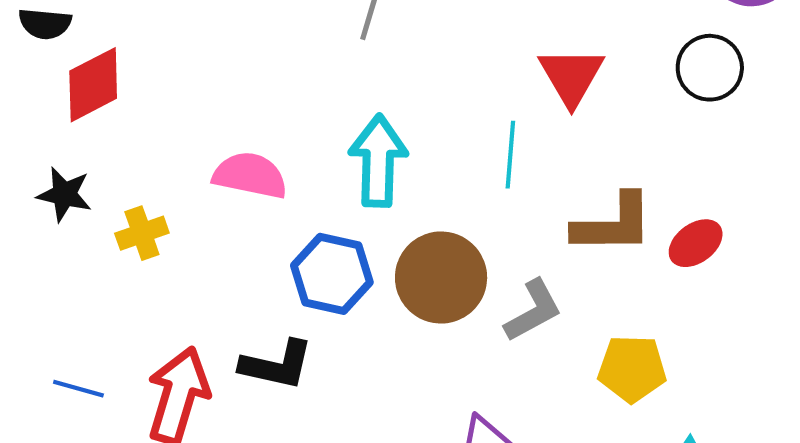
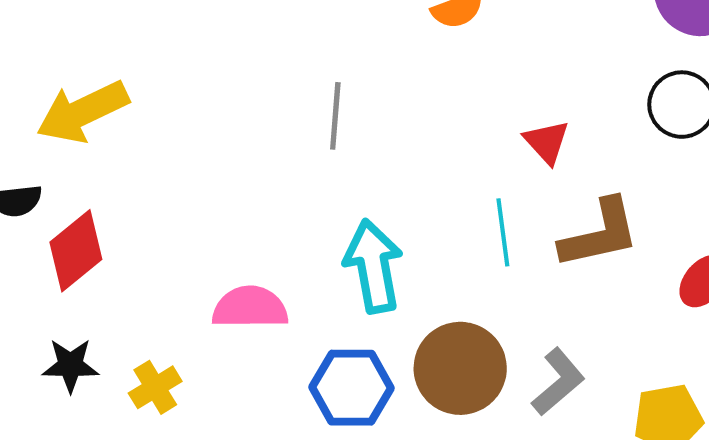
red triangle: (571, 76) -> (547, 142), size x0.7
brown L-shape: (613, 224) -> (600, 234), moved

